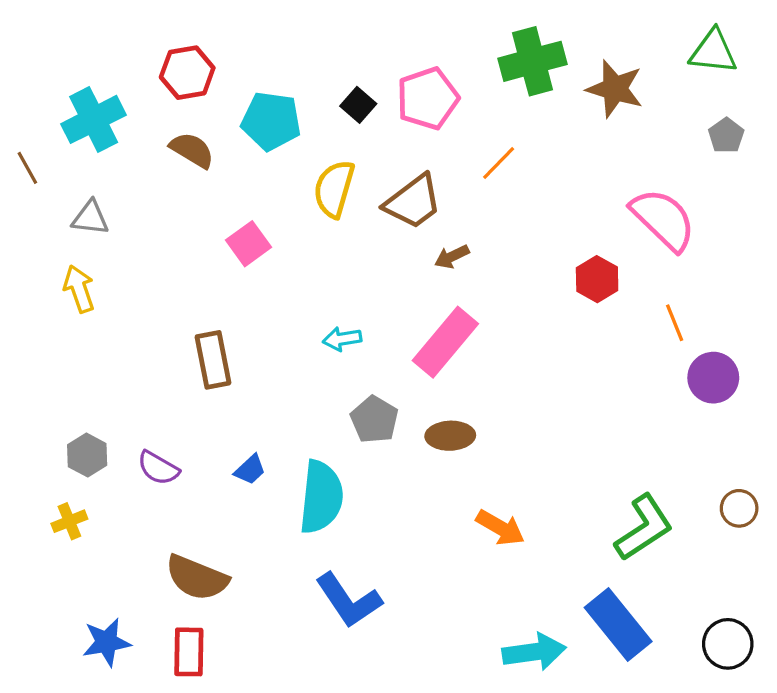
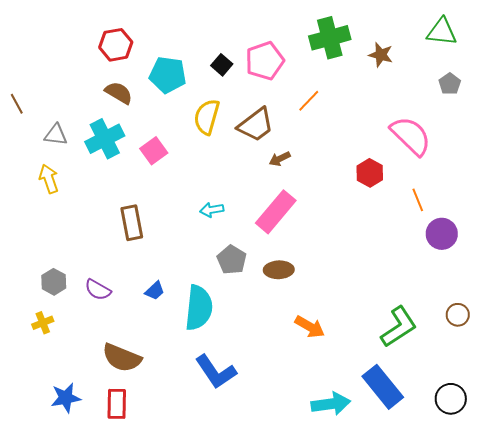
brown star: (615, 89) -> (381, 55), size x0.7
cyan cross: (94, 119) -> (105, 139), moved

